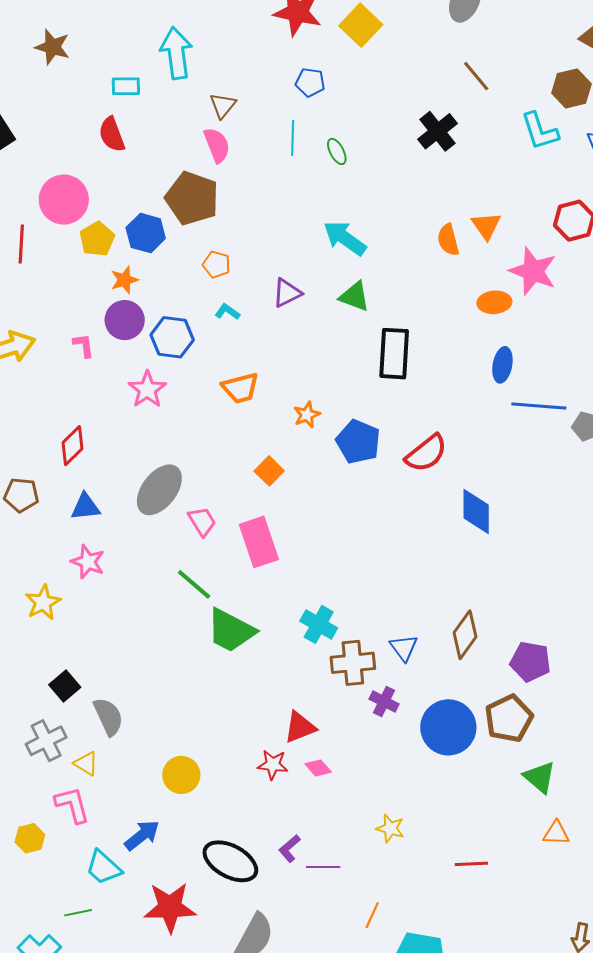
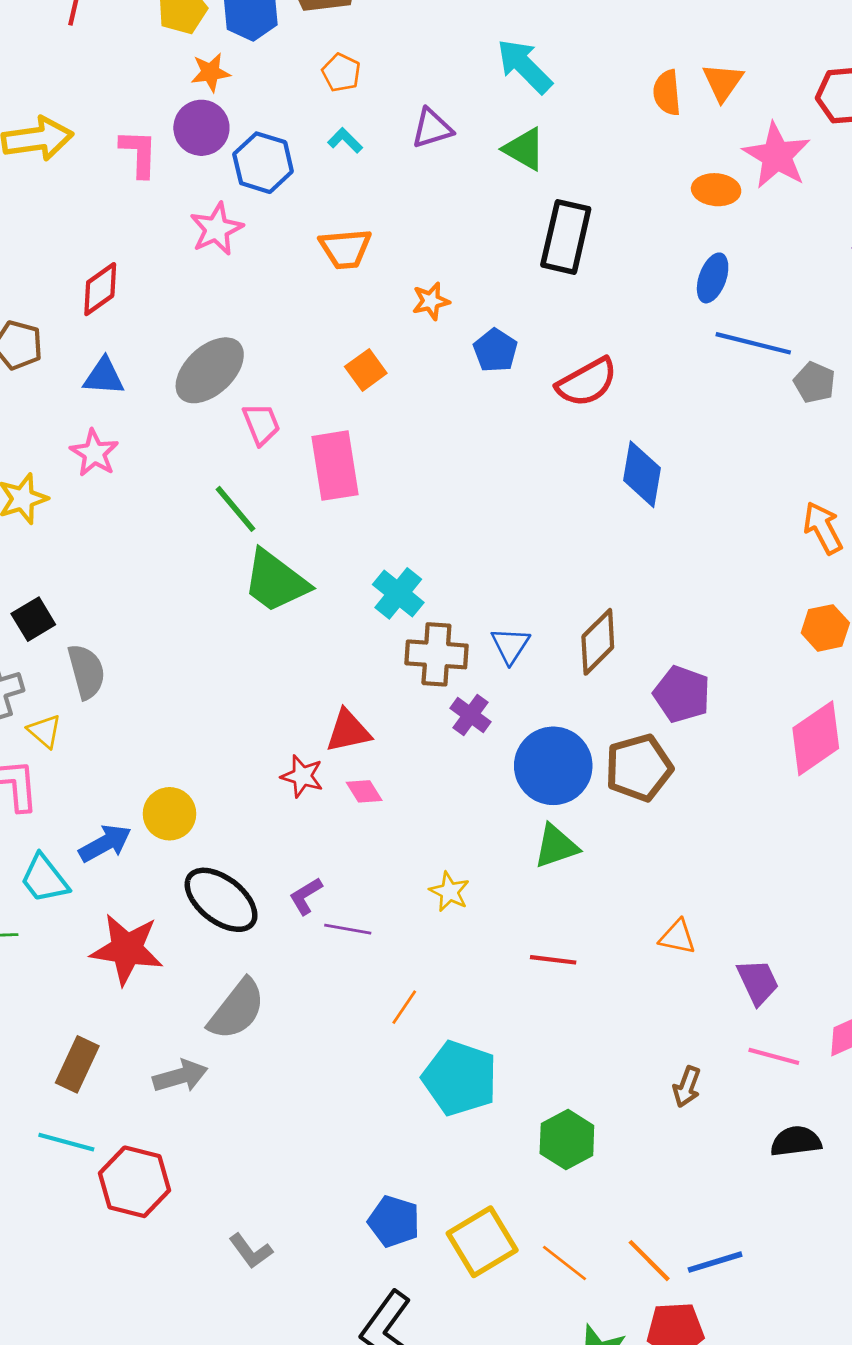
pink L-shape: (84, 345) -> (139, 153), size x1.4
blue pentagon: (358, 442) -> (495, 350), size x0.7
yellow circle: (181, 775) -> (170, 814), moved
green triangle: (540, 777) -> (556, 846), moved, turned 51

